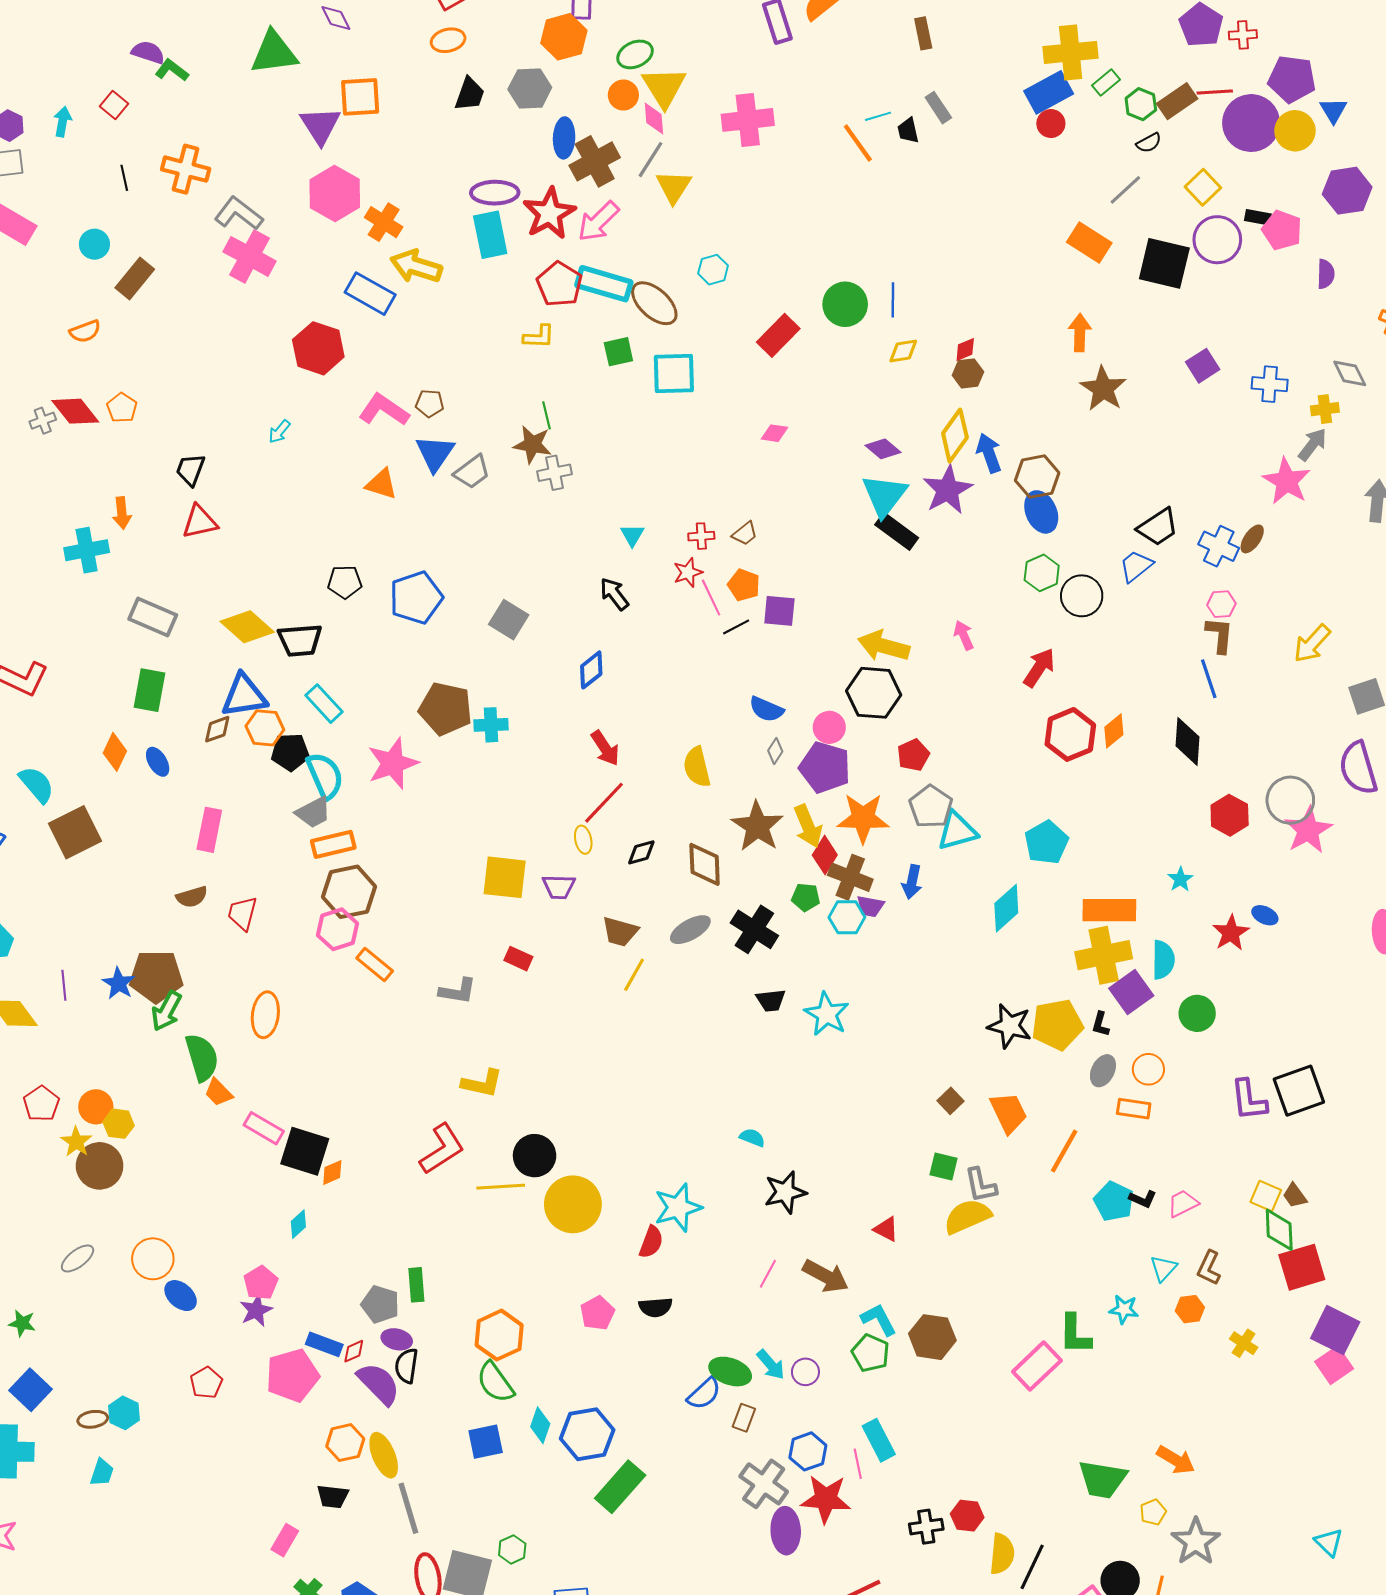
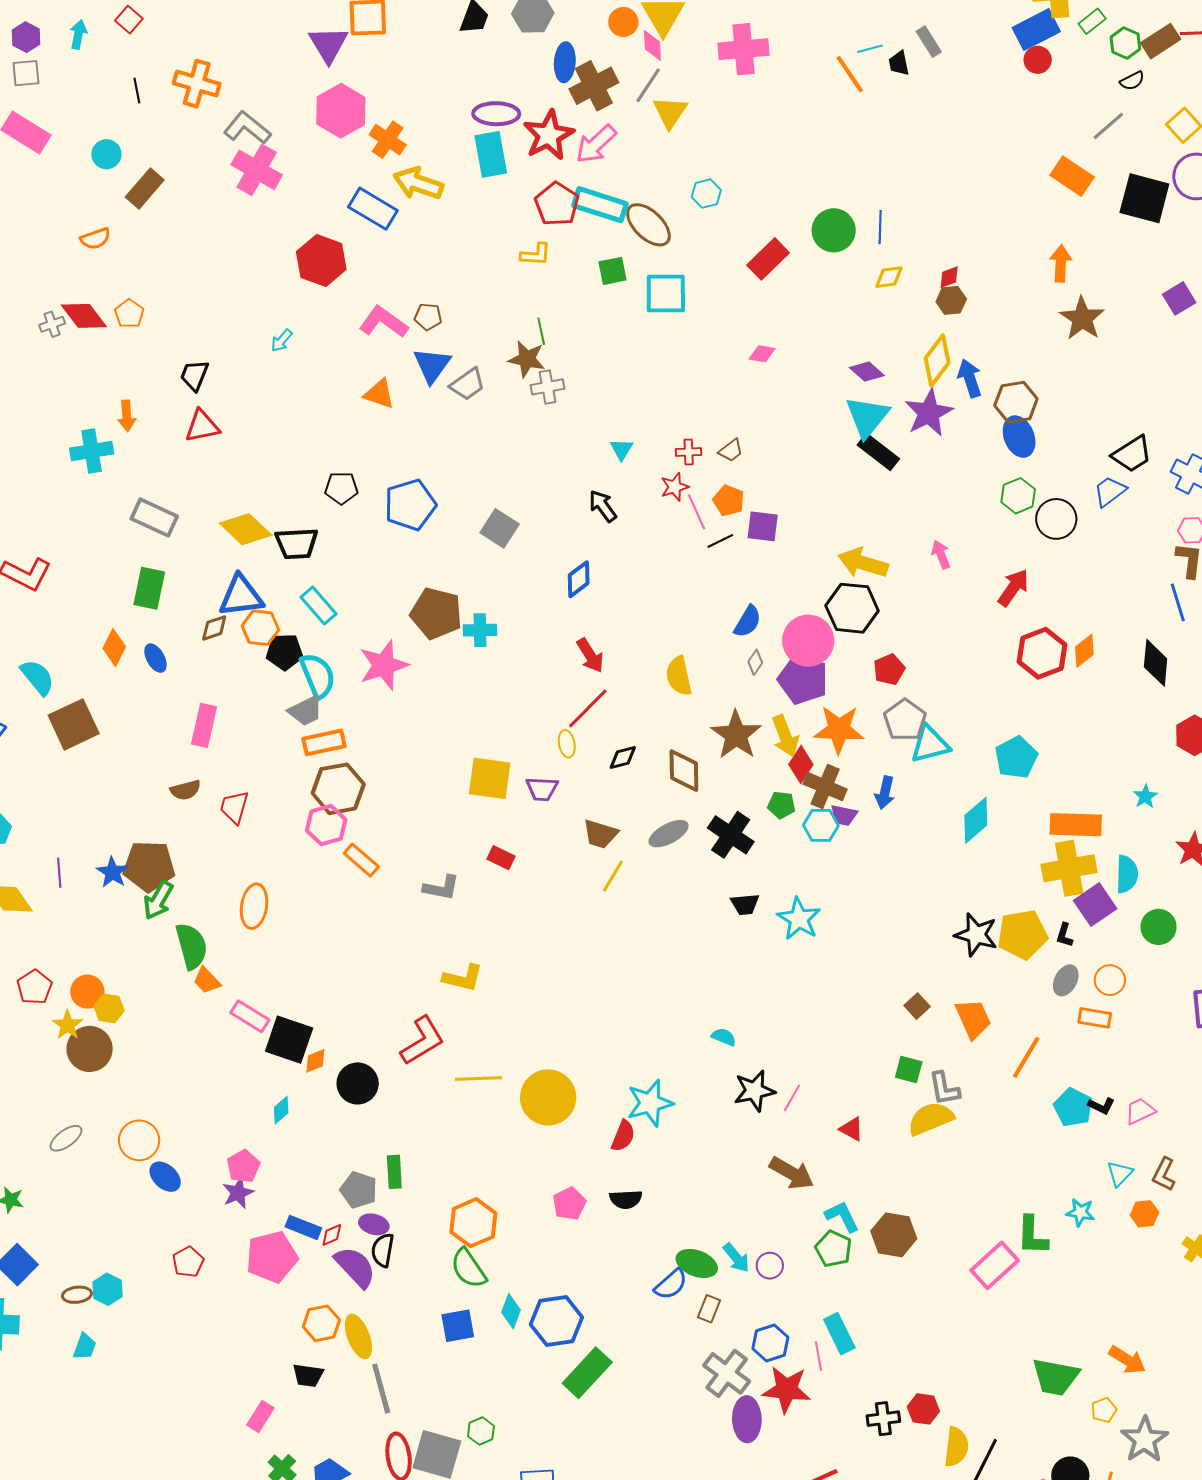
blue semicircle: (766, 709) -> (748, 621), turned -84
pink circle: (829, 727) -> (808, 641), size x1.6
black circle: (535, 1156) -> (358, 1083), moved
pink line: (768, 1274) -> (792, 1098), moved

